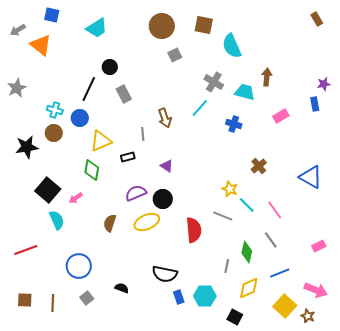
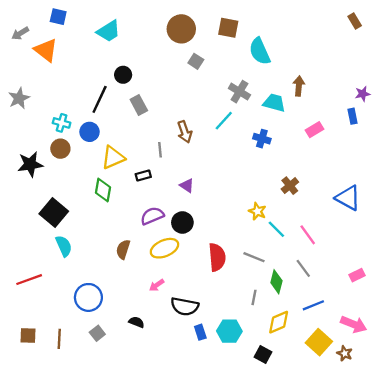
gray square: (175, 55) -> (196, 61), turned -32
pink arrow: (76, 198) -> (157, 285), moved
gray line: (223, 216) -> (254, 257), moved

